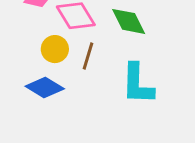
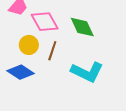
cyan L-shape: (138, 84) -> (87, 72), turned -68

